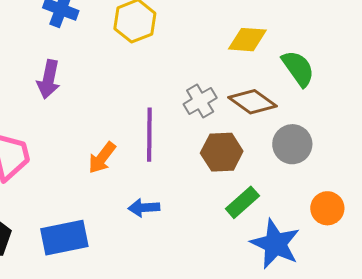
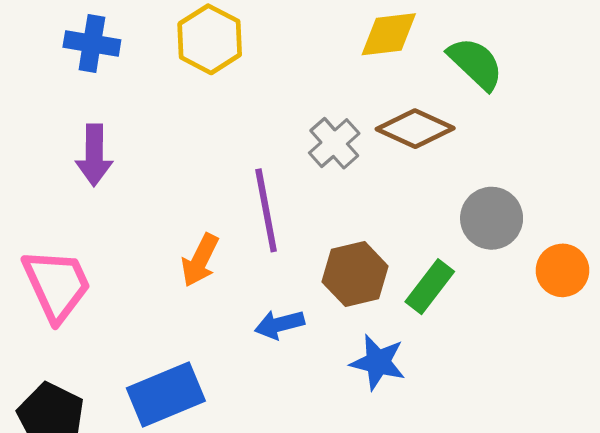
gray circle: (292, 144) -> (492, 218), moved
brown hexagon: (222, 152) -> (355, 274), moved
blue star: (275, 244) -> (378, 362), moved, size x0.7

